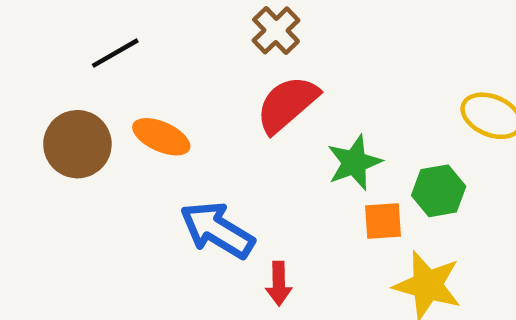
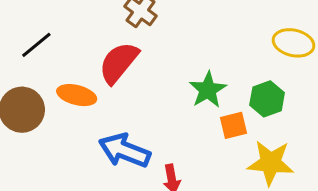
red semicircle: (287, 104) -> (119, 63), moved

